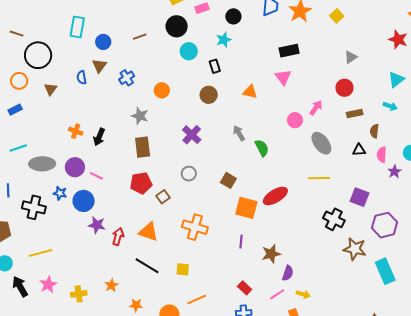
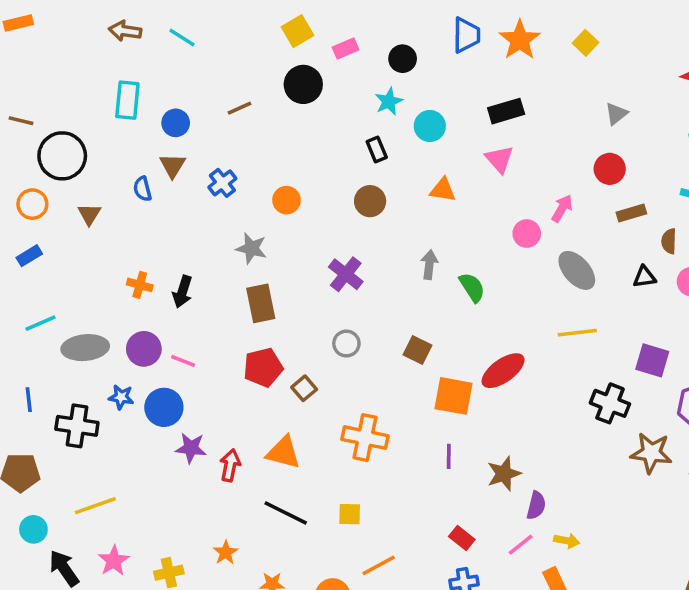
cyan circle: (189, 51) -> (430, 126), moved
gray arrow: (239, 133) -> (429, 265), turned 42

